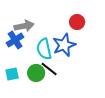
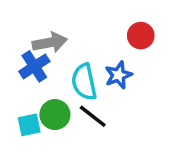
blue star: (64, 45) -> (118, 75), size x0.7
green circle: (36, 73) -> (55, 115), moved

